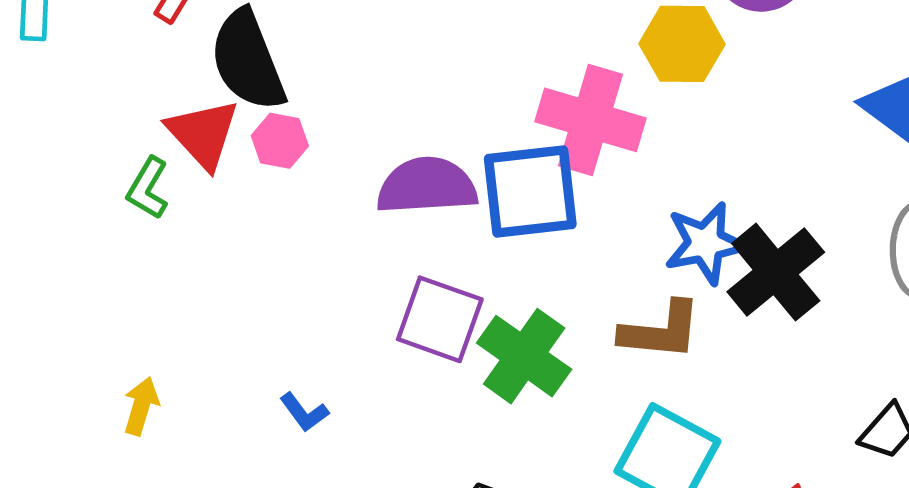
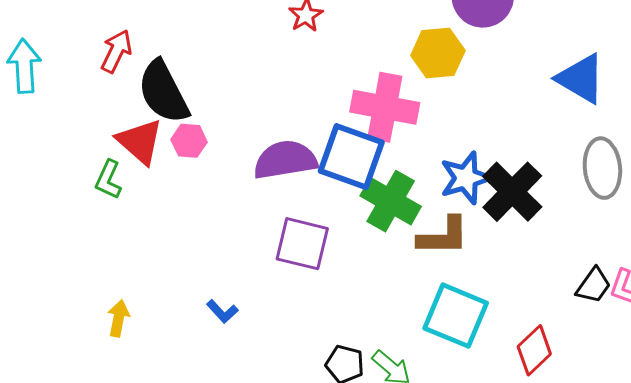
blue square: (530, 192) -> (351, 157), turned 32
green cross: (524, 356) -> (391, 201), moved

